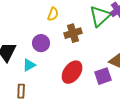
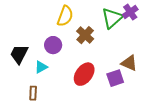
yellow semicircle: (53, 14) -> (65, 16), size x1.5
brown cross: (73, 33) -> (85, 35), turned -30

